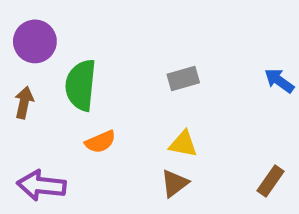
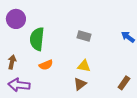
gray rectangle: (183, 79) -> (84, 36), turned 32
brown arrow: (24, 103) -> (12, 62), moved

